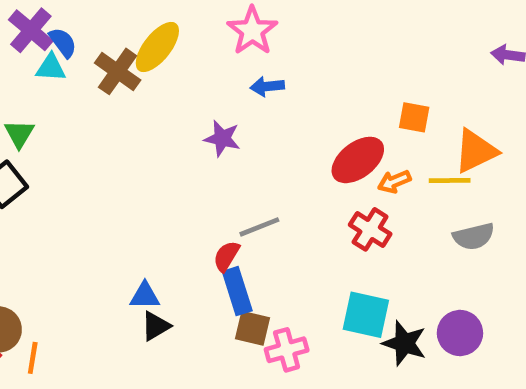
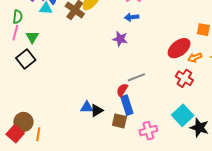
blue arrow: (267, 86) -> (132, 17), moved
cyan square: (366, 315) -> (183, 115), turned 35
black triangle: (156, 326) -> (97, 110), moved
brown square: (252, 328) -> (119, 121), moved

